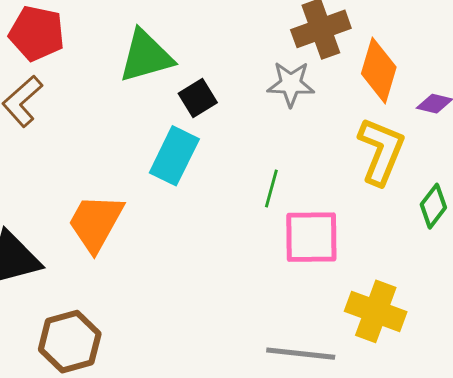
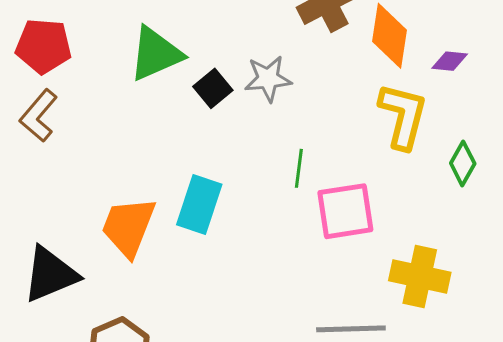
gray star: (291, 84) -> (268, 79), moved
cyan rectangle: (174, 156) -> (199, 204), moved

